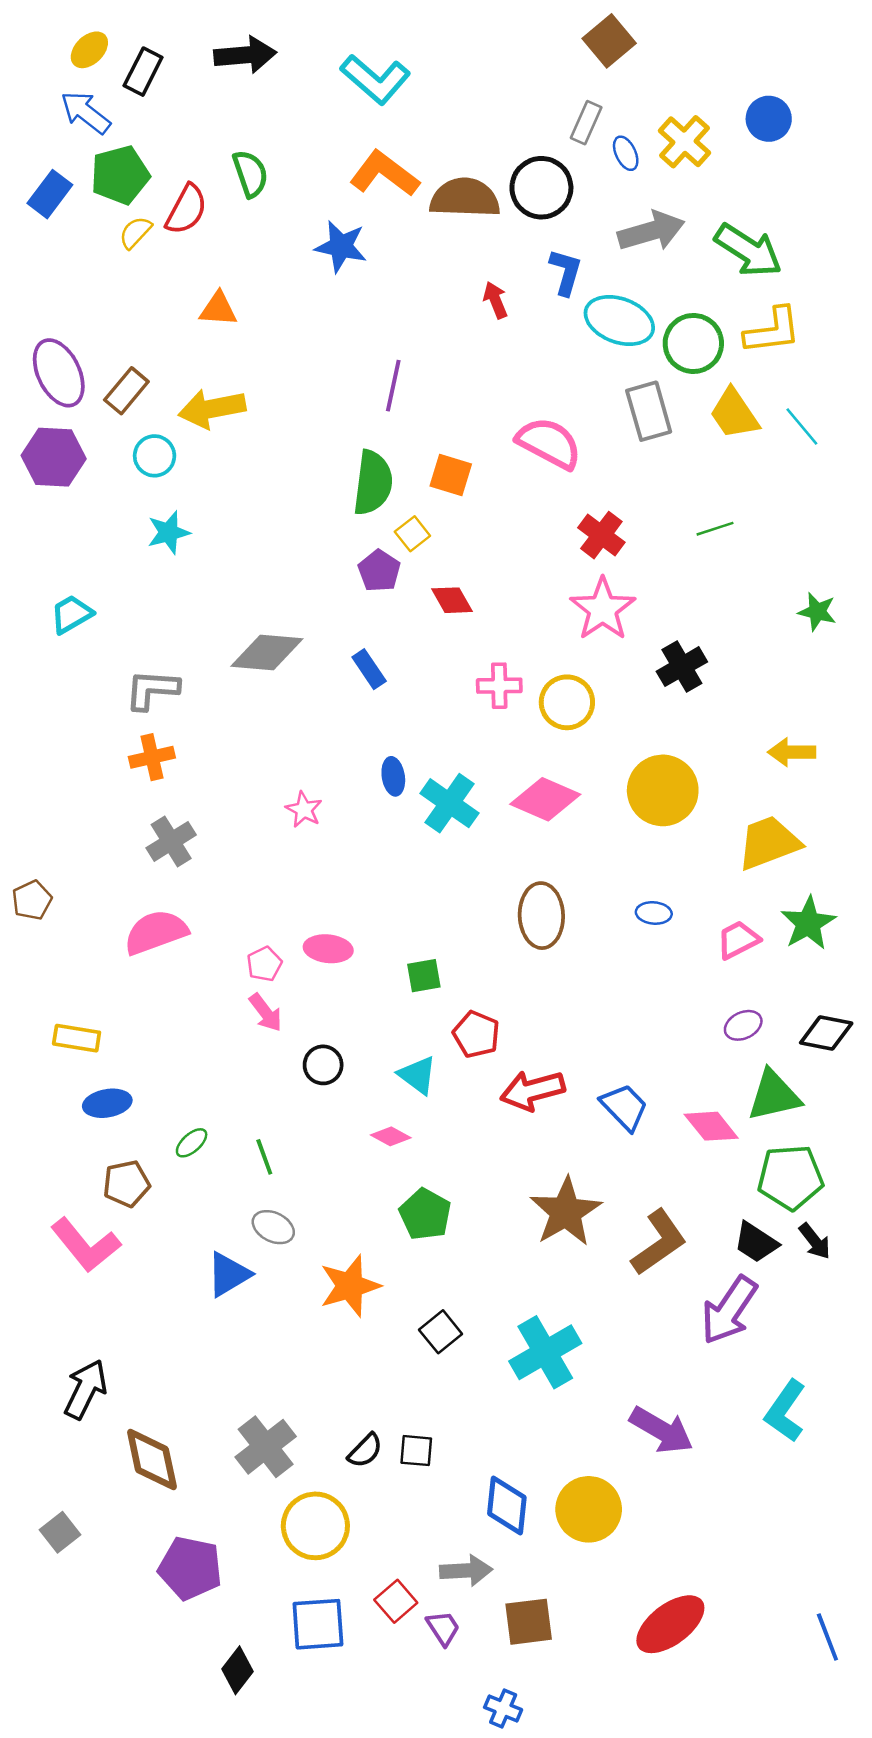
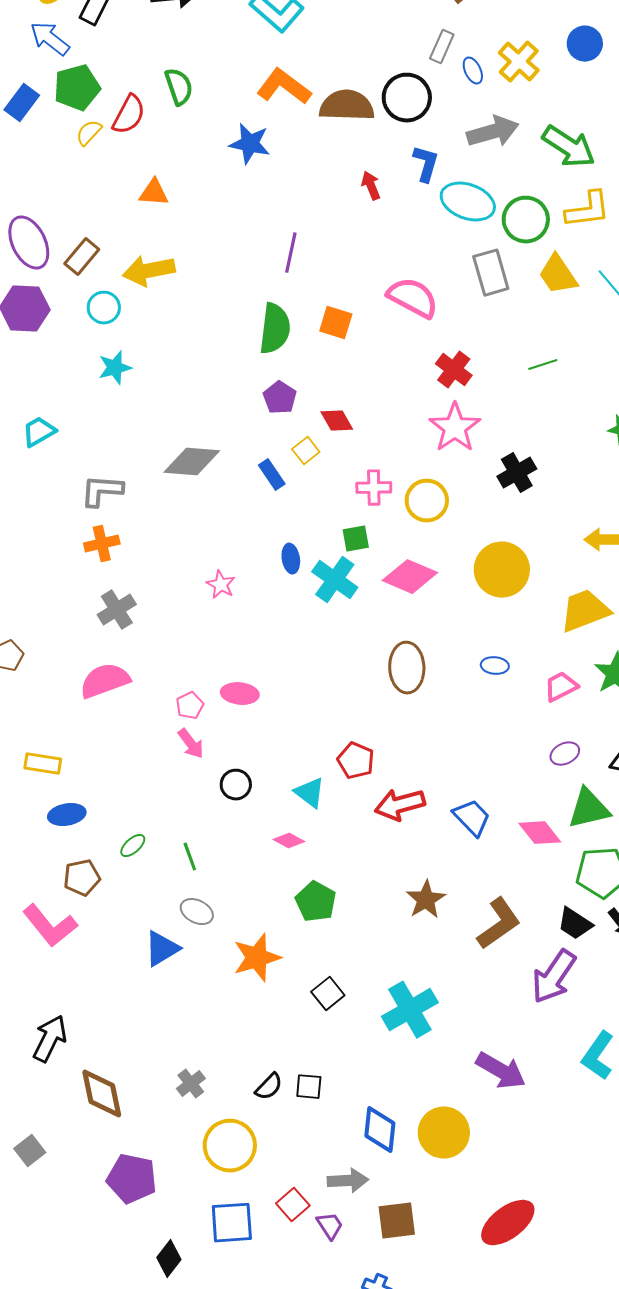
yellow square: (412, 534) -> (306, 451), moved
green square: (424, 976) -> (356, 539), moved
brown star: (566, 1212) -> (426, 900), size x0.7
gray cross: (266, 1447) -> (191, 1084), size x0.6

